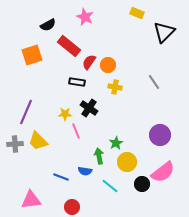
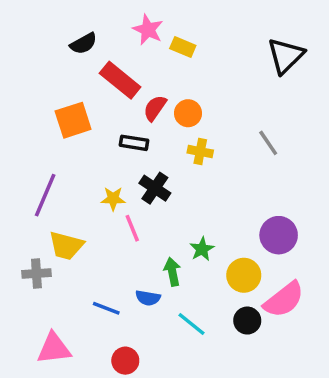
yellow rectangle: (137, 13) -> (183, 47), moved
orange square: (32, 55) -> (73, 120), moved
yellow trapezoid: (38, 141) -> (66, 246), turned -30
gray cross: (15, 144) -> (36, 273), moved
yellow circle: (127, 162) -> (244, 275), moved

